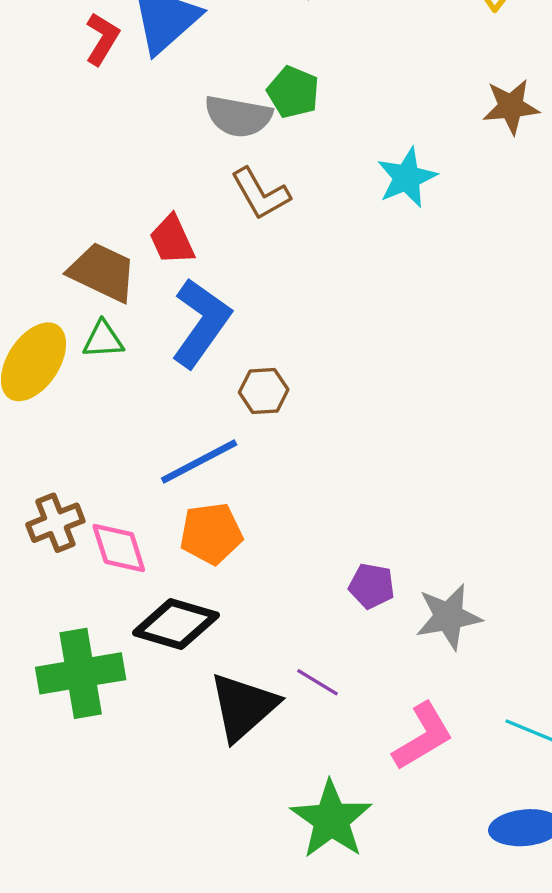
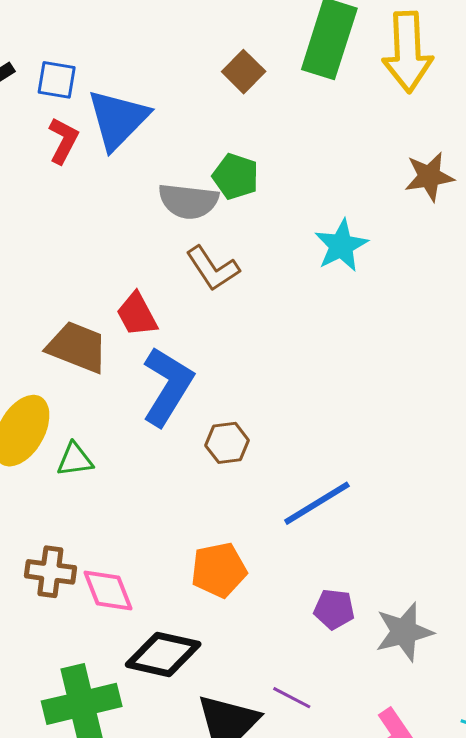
green triangle: (103, 340) -> (75, 460), moved
blue line: (199, 461) -> (317, 503), moved
brown cross: (55, 523) -> (50, 572), turned 33
orange pentagon: (211, 533) -> (219, 570), moved

